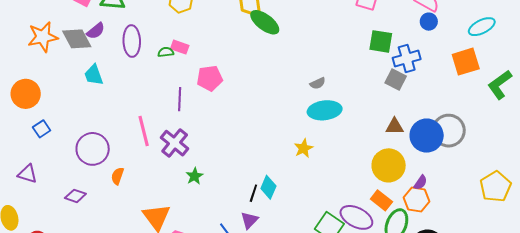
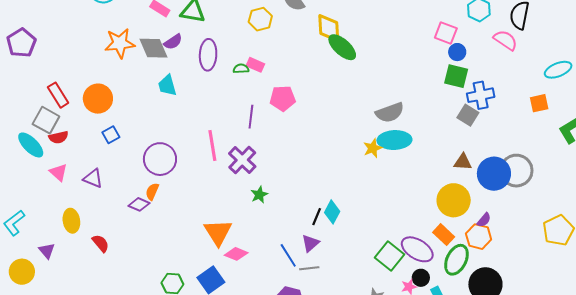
blue circle: (429, 22) -> (457, 52), moved
orange square: (466, 62) -> (539, 103), size x0.7
gray semicircle: (318, 83) -> (390, 113), size x1.8
yellow star: (304, 148) -> (373, 148), moved
orange semicircle: (117, 176) -> (152, 192), moved

